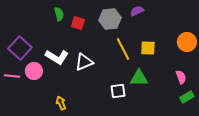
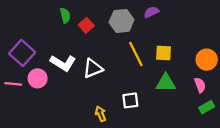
red square: (78, 23) -> (86, 25), turned 32
orange circle: (187, 42) -> (207, 60), moved
green triangle: (139, 78) -> (166, 83), moved
yellow arrow: (61, 103) -> (101, 114), moved

